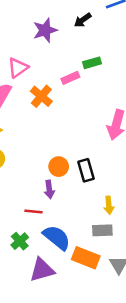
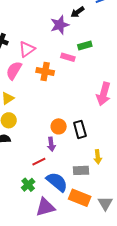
purple star: (45, 30) -> (60, 25), moved
pink rectangle: (70, 78) -> (68, 57), turned 40
orange cross: (41, 96) -> (45, 72), turned -30
red line: (34, 212) -> (39, 162), turned -32
gray rectangle: (102, 230) -> (81, 170), moved

